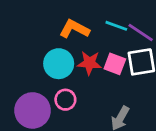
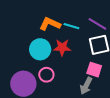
cyan line: (116, 26) -> (71, 26), moved
pink square: (115, 64) -> (94, 70), moved

